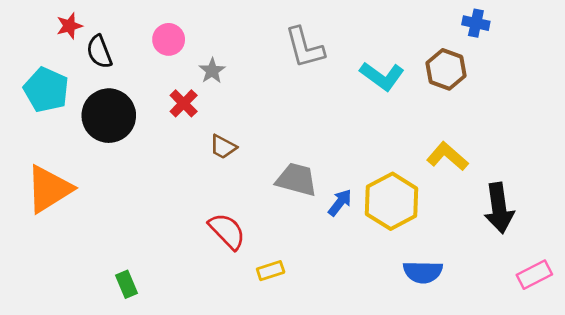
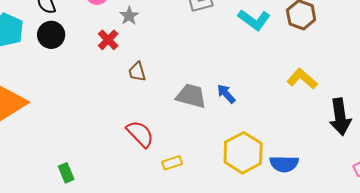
black circle: (109, 116) -> (51, 35), moved, size x0.7
brown trapezoid: (223, 147) -> (137, 72), turned 45
yellow hexagon: (392, 201) -> (243, 153), moved
blue arrow: (340, 203) -> (226, 94), moved, turned -80

